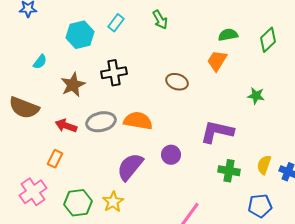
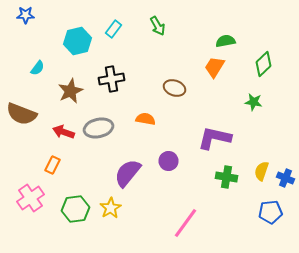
green diamond: (268, 40) -> (264, 64), moved
orange semicircle: (138, 121) -> (146, 119), moved, size x0.7
blue pentagon: (260, 206) -> (270, 212), moved

